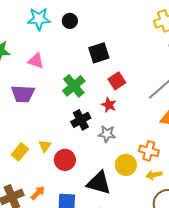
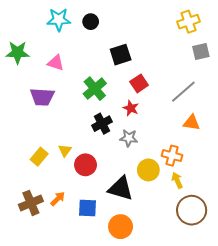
yellow arrow: (154, 175) -> (177, 180), turned 77

